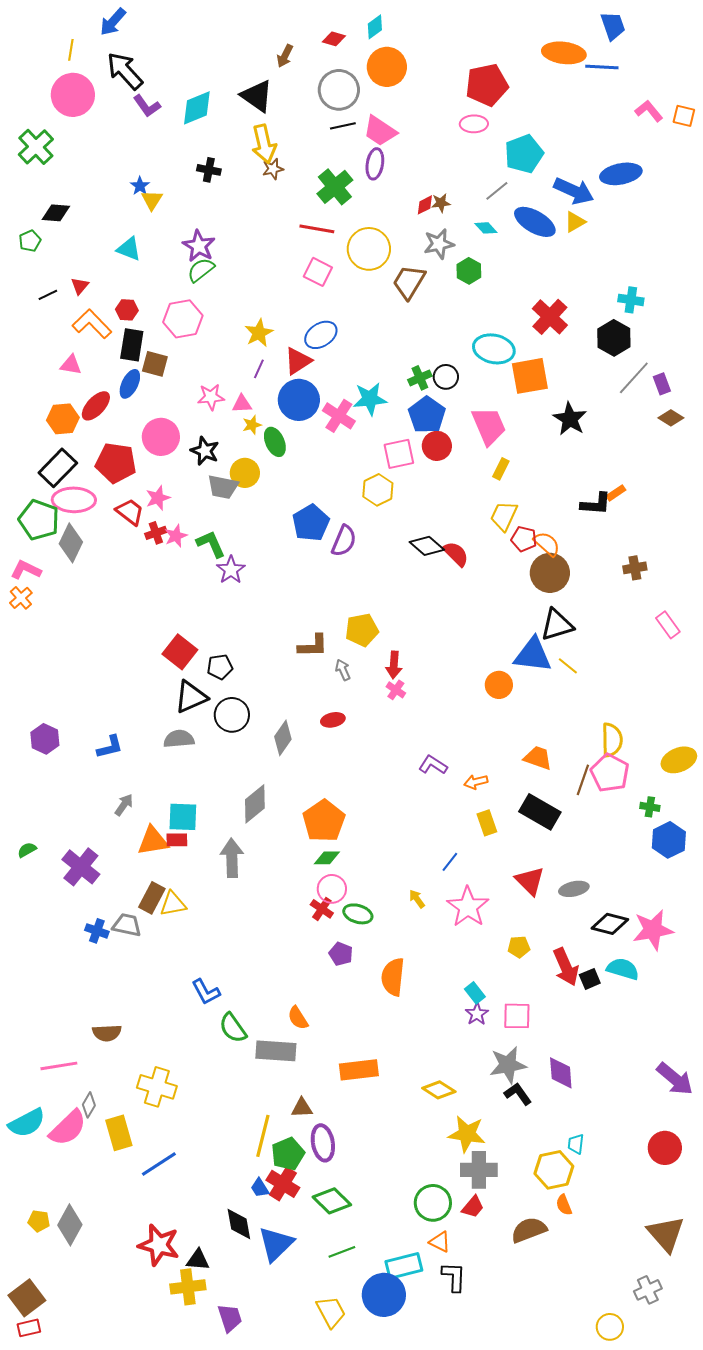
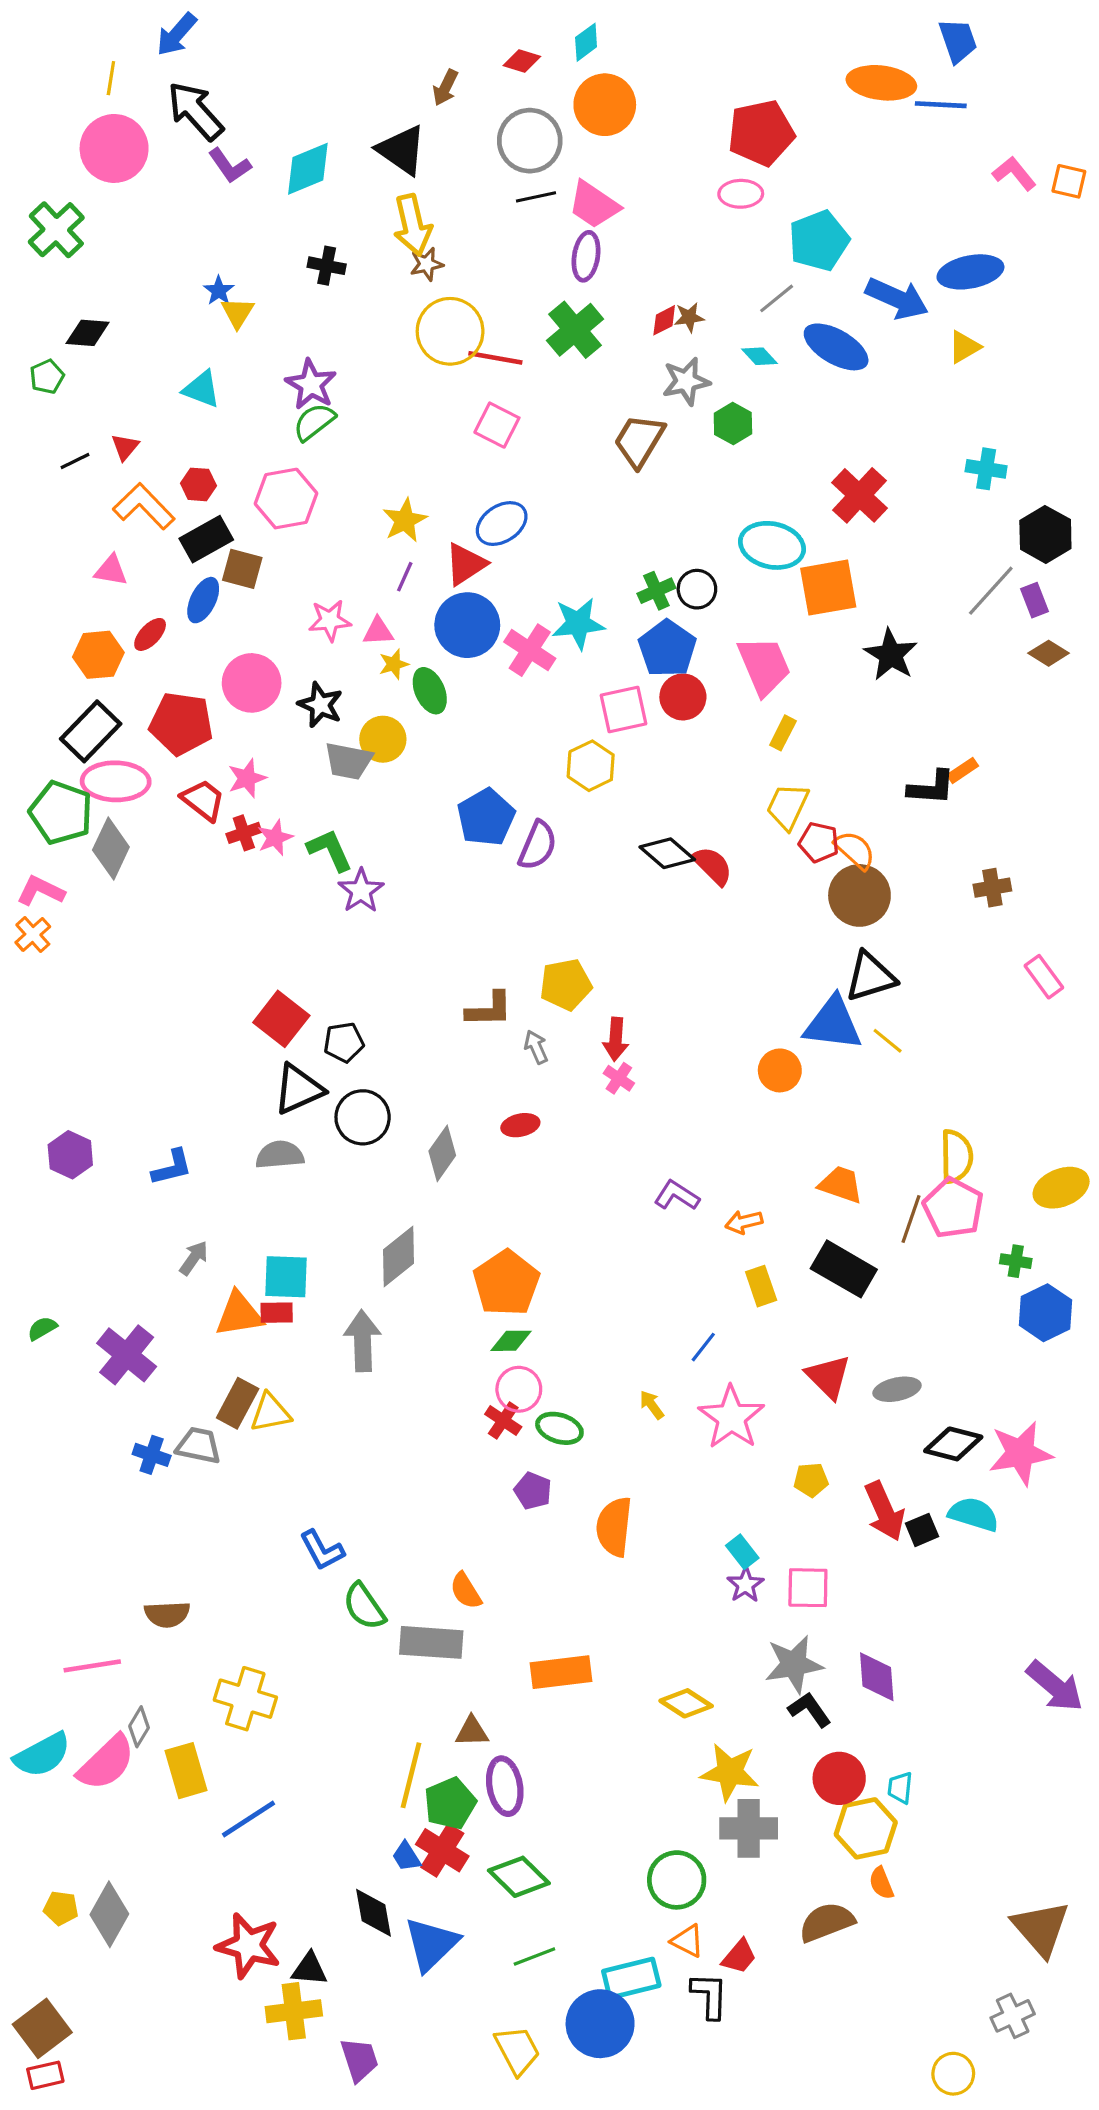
green cross: (335, 187) -> (575, 330), moved
yellow triangle: (575, 222) -> (964, 347), moved
yellow circle: (369, 249) -> (450, 331), moved
black hexagon: (614, 338) -> (1045, 534), moved
black rectangle: (132, 345) -> (206, 539), turned 52
red ellipse: (96, 406) -> (150, 634), size x0.7
red circle: (665, 1148) -> (839, 1778), moved
red trapezoid: (473, 1207) -> (739, 1957), moved

